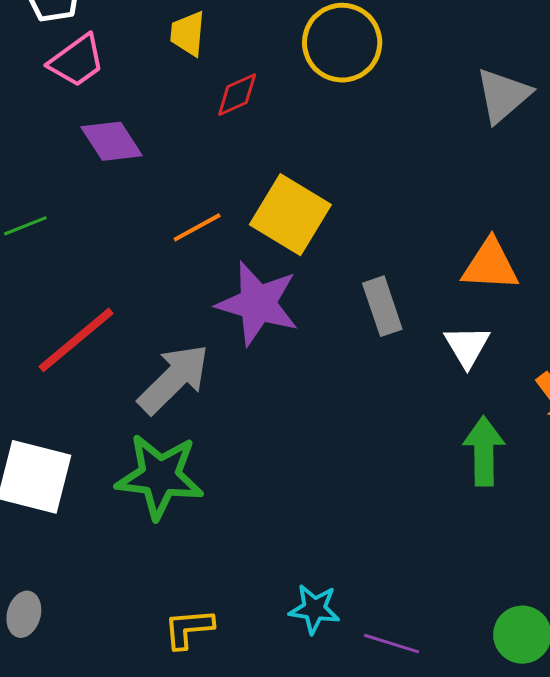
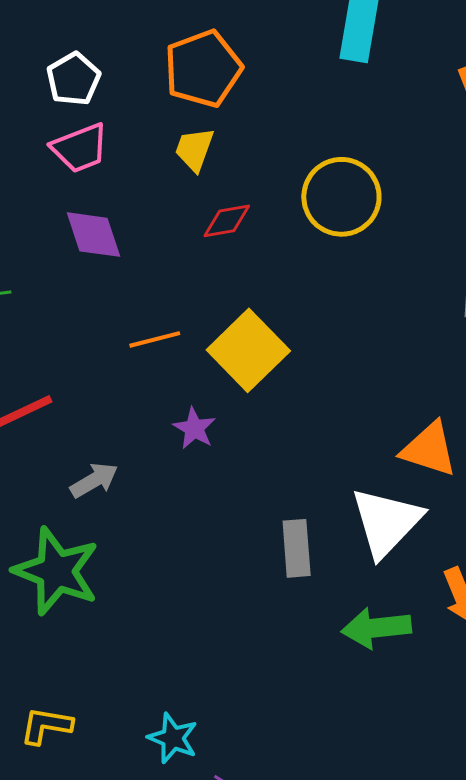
purple star: (258, 304) -> (194, 428), size x0.5
gray rectangle: (382, 306) -> (297, 548), moved
white triangle: (467, 346) -> (386, 522), size x1.6
gray arrow: (174, 379) -> (94, 480), size x0.6
green arrow: (484, 451) -> (376, 628), turned -110

